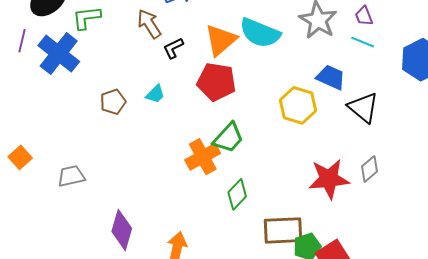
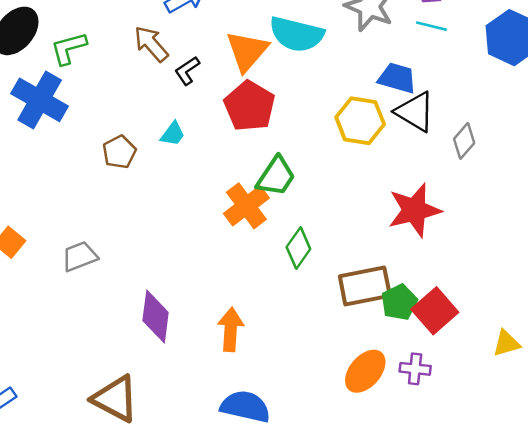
red pentagon: (216, 82) -> (250, 106), turned 30
black triangle: (363, 108) -> (415, 112), moved
gray diamond: (370, 169) -> (464, 141), moved

